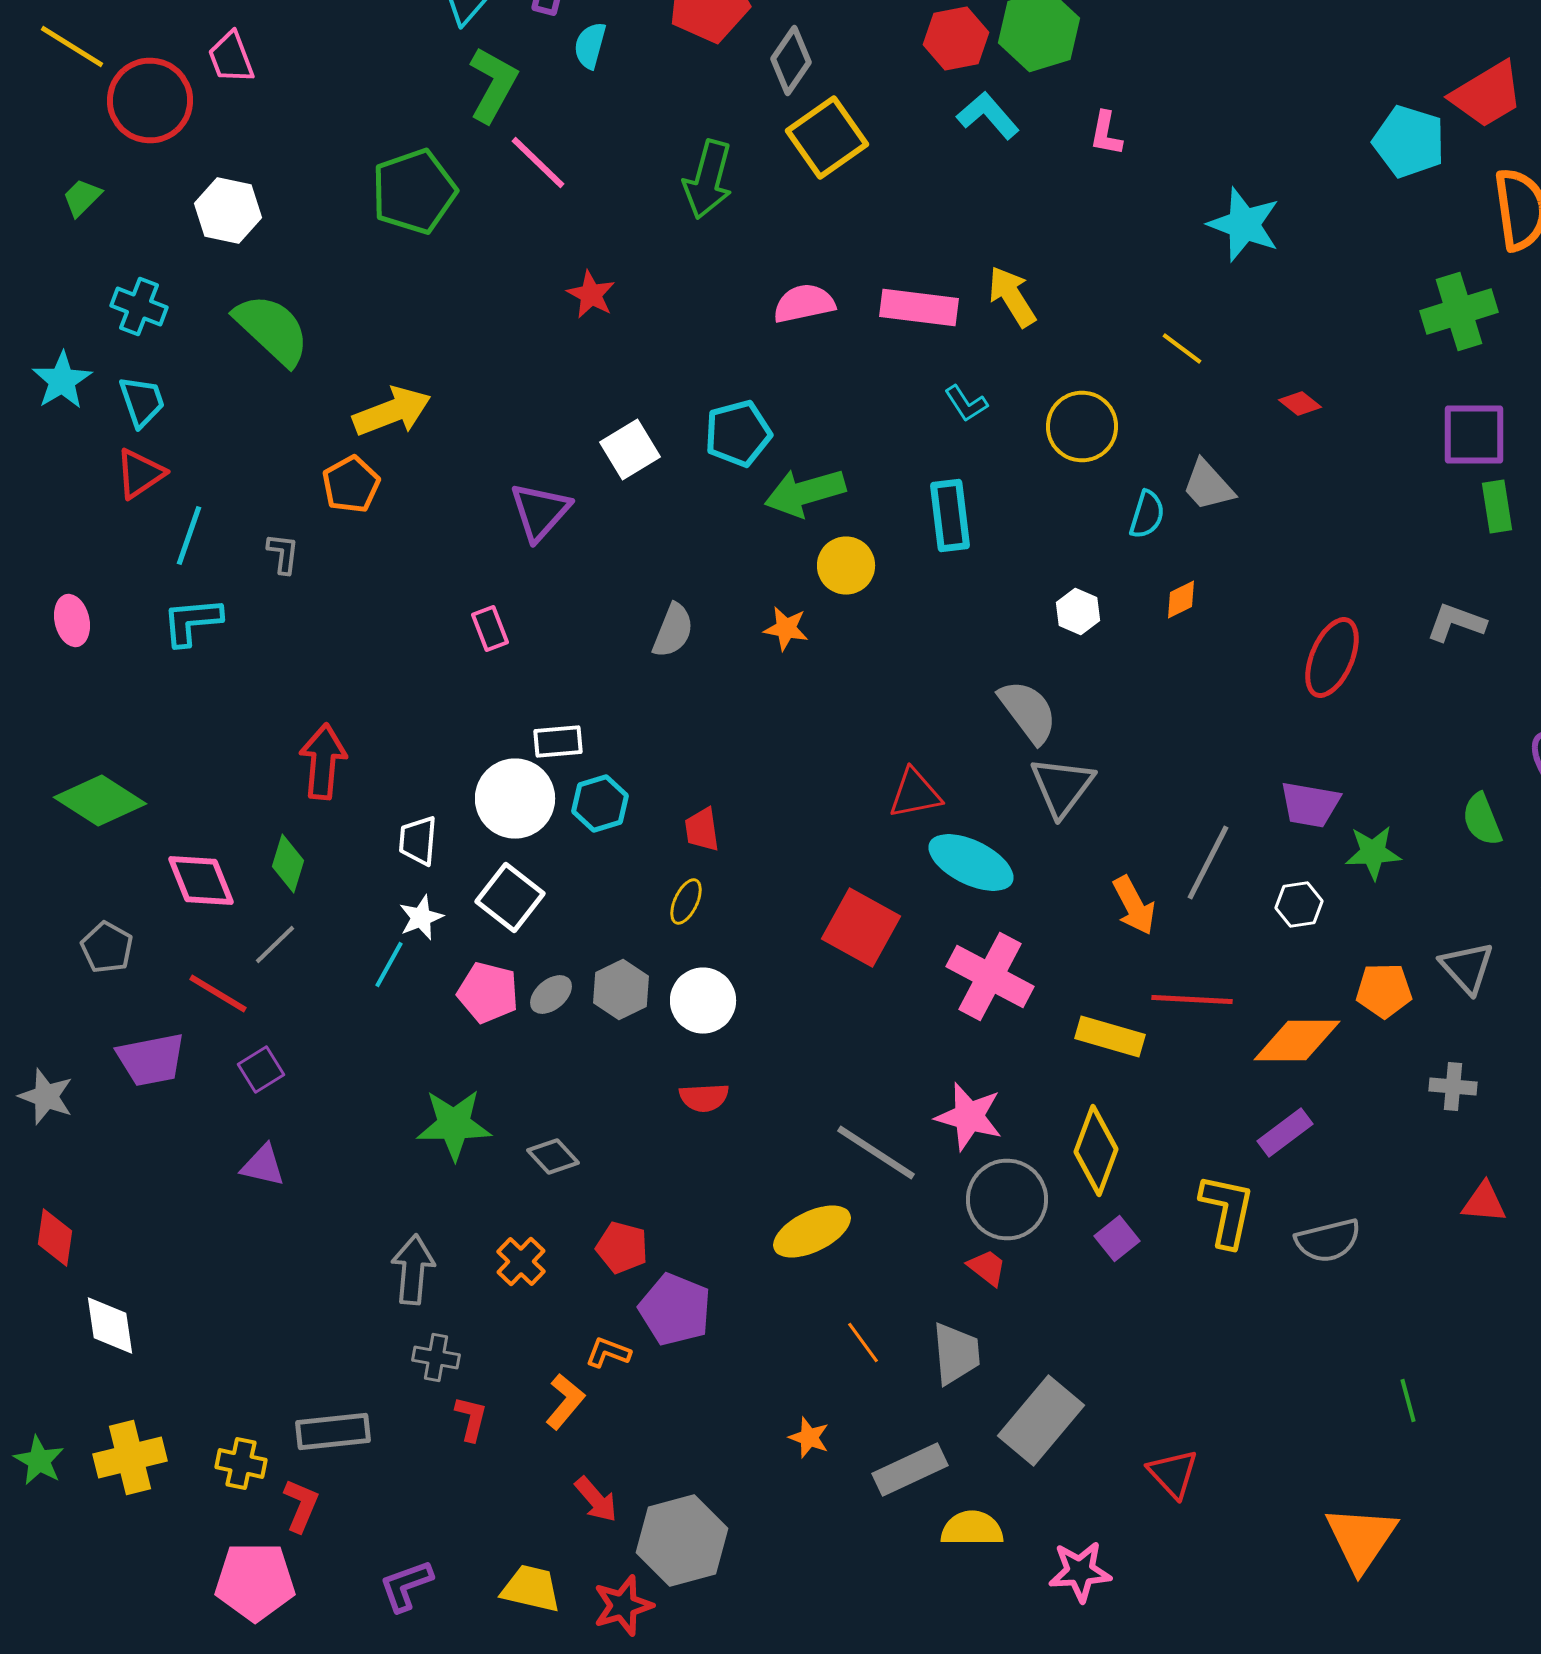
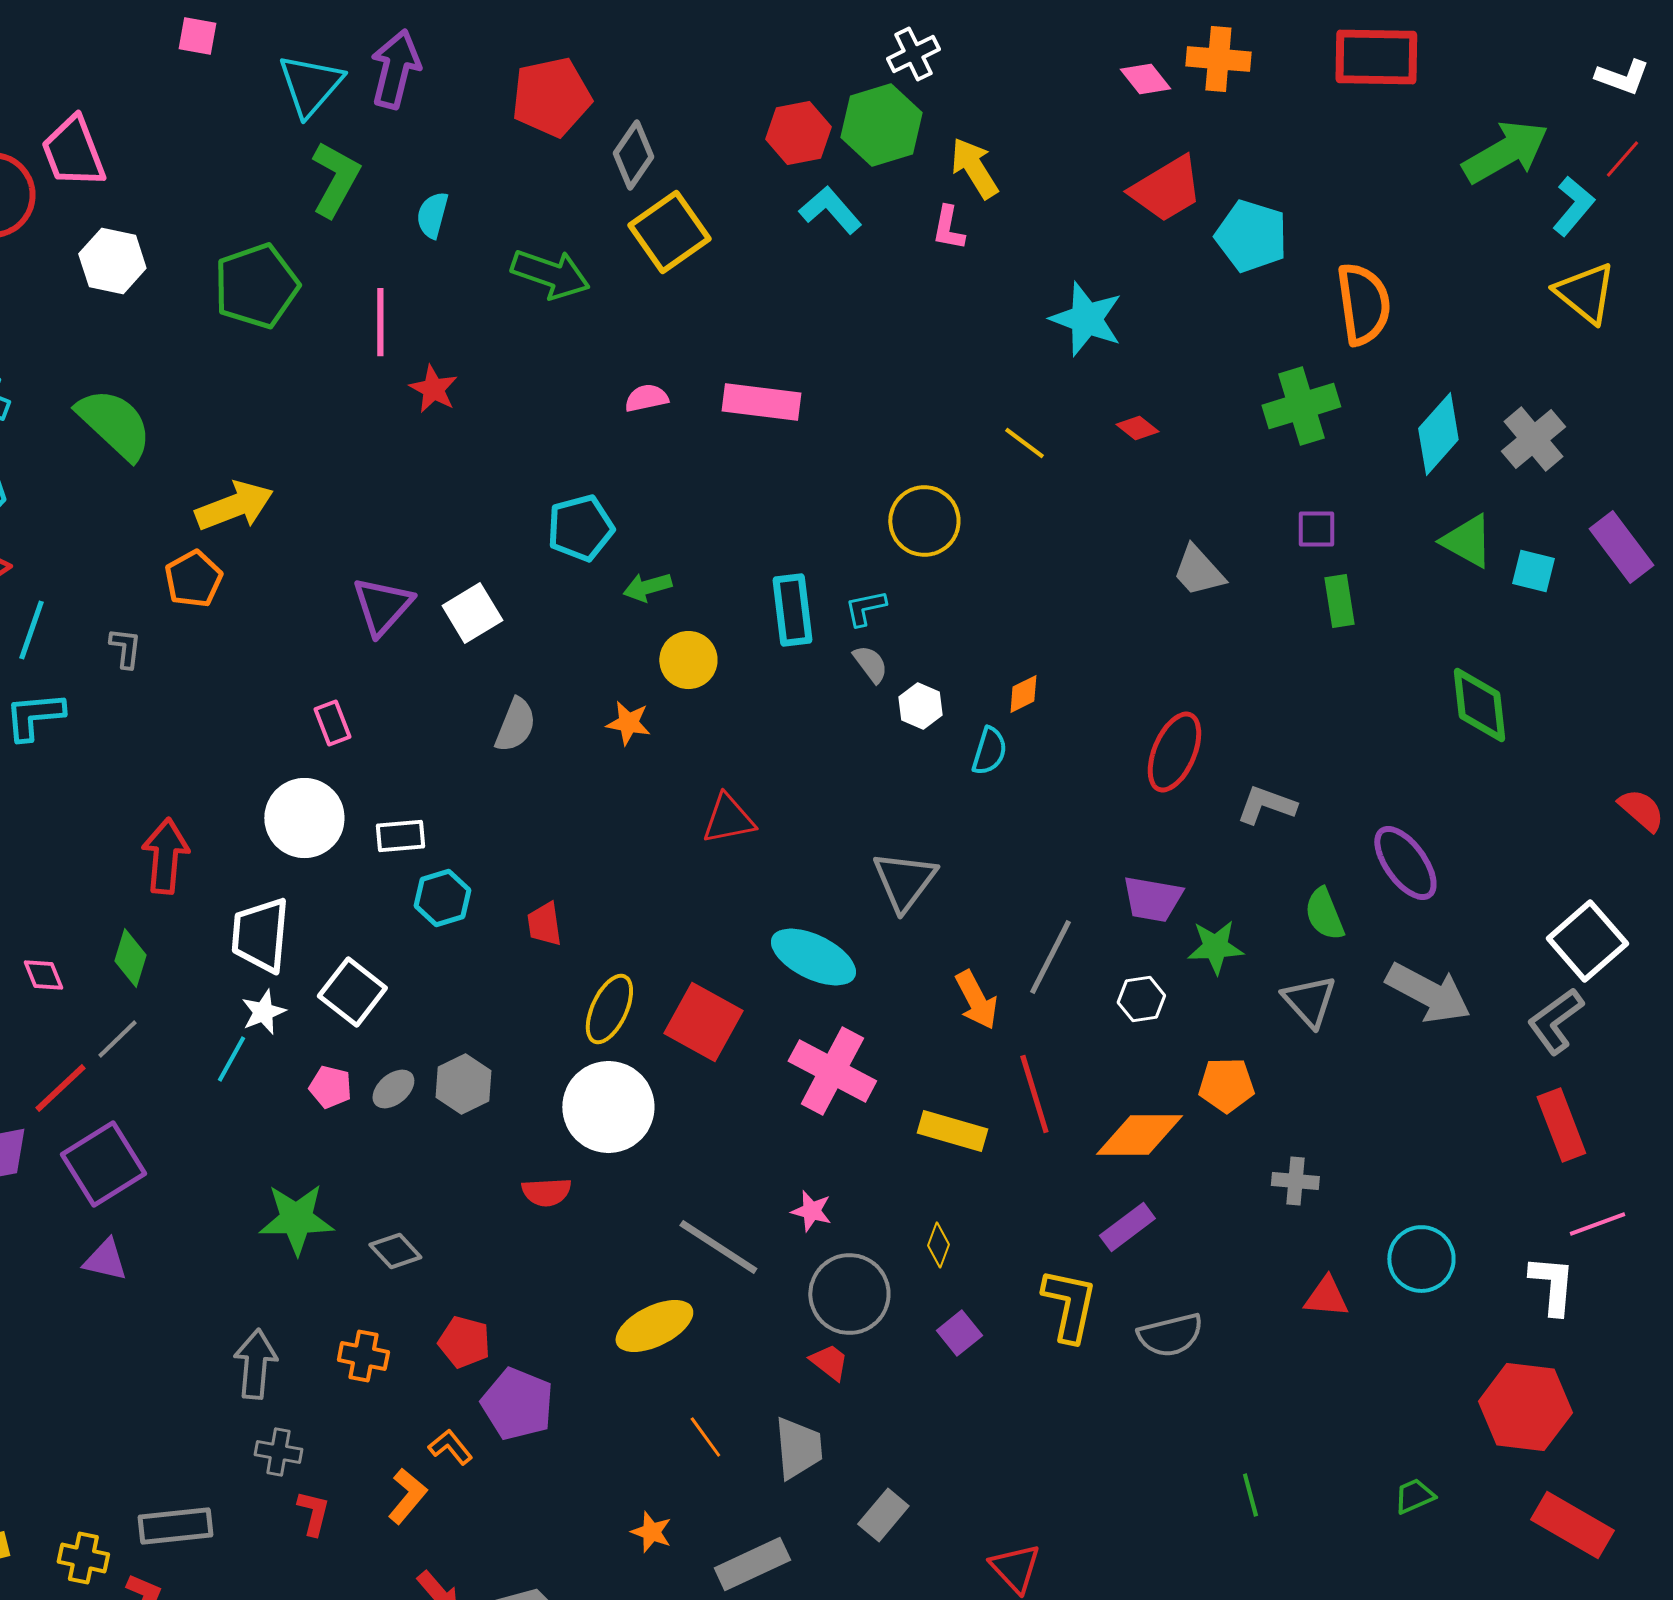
cyan semicircle: (590, 46) -> (432, 215), moved
pink trapezoid: (231, 58) -> (73, 152), size x1.4
red trapezoid: (1487, 94) -> (1166, 189), moved
pink line: (538, 162) -> (380, 322), moved, turned 46
green arrow: (708, 180) -> (550, 274), turned -86
white hexagon: (228, 210) -> (112, 261), moved
yellow arrow: (1012, 296) -> (974, 168), moved
pink semicircle: (804, 304) -> (646, 398), size x0.7
cyan L-shape: (966, 404) -> (865, 608), moved, turned 111
red diamond: (1300, 404) -> (1137, 428), moved
purple square: (1474, 434) -> (1316, 529), size x0.6
white square: (630, 450) -> (472, 613), moved
gray trapezoid: (1208, 486) -> (1198, 571), moved
green arrow: (805, 492) -> (647, 587), size x0.6
cyan semicircle: (1147, 514) -> (989, 751), moved
gray L-shape: (1456, 622) -> (1266, 805), moved
gray semicircle: (1028, 712) -> (870, 664), moved, size x0.6
red triangle: (915, 794) -> (728, 819), moved
white circle: (515, 798) -> (304, 818), moved
white trapezoid: (418, 840) -> (260, 935), size x1.5
pink diamond: (201, 880) -> (43, 975), size x0.6
yellow ellipse: (686, 902) -> (609, 1009), moved, size x1.5
gray triangle: (1467, 968) -> (1309, 1001), moved
pink pentagon: (488, 992) -> (330, 1087), size x0.7
red line: (218, 994) -> (60, 1088), turned -74
white circle: (703, 1000) -> (608, 1107), moved, size x1.4
red line: (1192, 1000) -> (1034, 1094), turned 70
purple square: (261, 1070) -> (103, 1164), size x1.8
pink star: (969, 1116) -> (811, 1211), size x0.6
yellow diamond: (1096, 1150) -> (938, 1245), size x0.5
orange cross: (521, 1262) -> (363, 1356), turned -33
orange L-shape: (608, 1352) -> (450, 1447), turned 30
gray rectangle: (1041, 1420) -> (883, 1515), size x0.6

